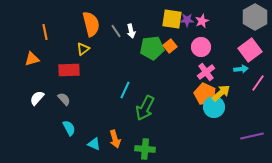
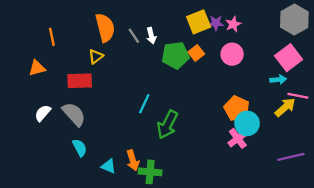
yellow square: (172, 19) -> (199, 22), turned -30
pink cross: (206, 72) -> (238, 138), moved
pink line: (258, 83) -> (298, 96), turned 66
yellow arrow: (221, 93) -> (285, 107), moved
gray semicircle: (64, 99) -> (74, 114), size x1.6
green cross: (145, 149) -> (150, 172), moved

